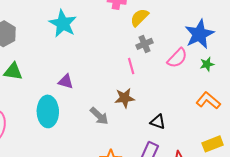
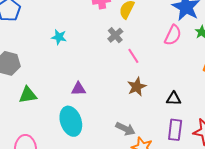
cyan star: (63, 24) -> (59, 37), size x0.6
gray cross: (144, 44) -> (115, 35), moved
gray arrow: (99, 116) -> (125, 129), moved

